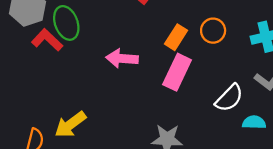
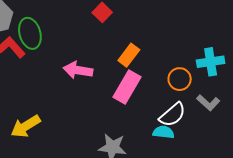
orange circle: (213, 31) -> (180, 79), moved
cyan semicircle: (254, 122) -> (163, 132), moved

